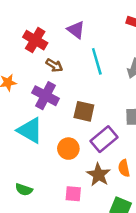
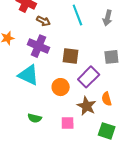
green semicircle: (24, 190) -> (35, 118), moved

